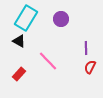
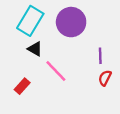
purple circle: (61, 19) -> (71, 22), size x1.6
black triangle: (19, 41) -> (35, 49), moved

